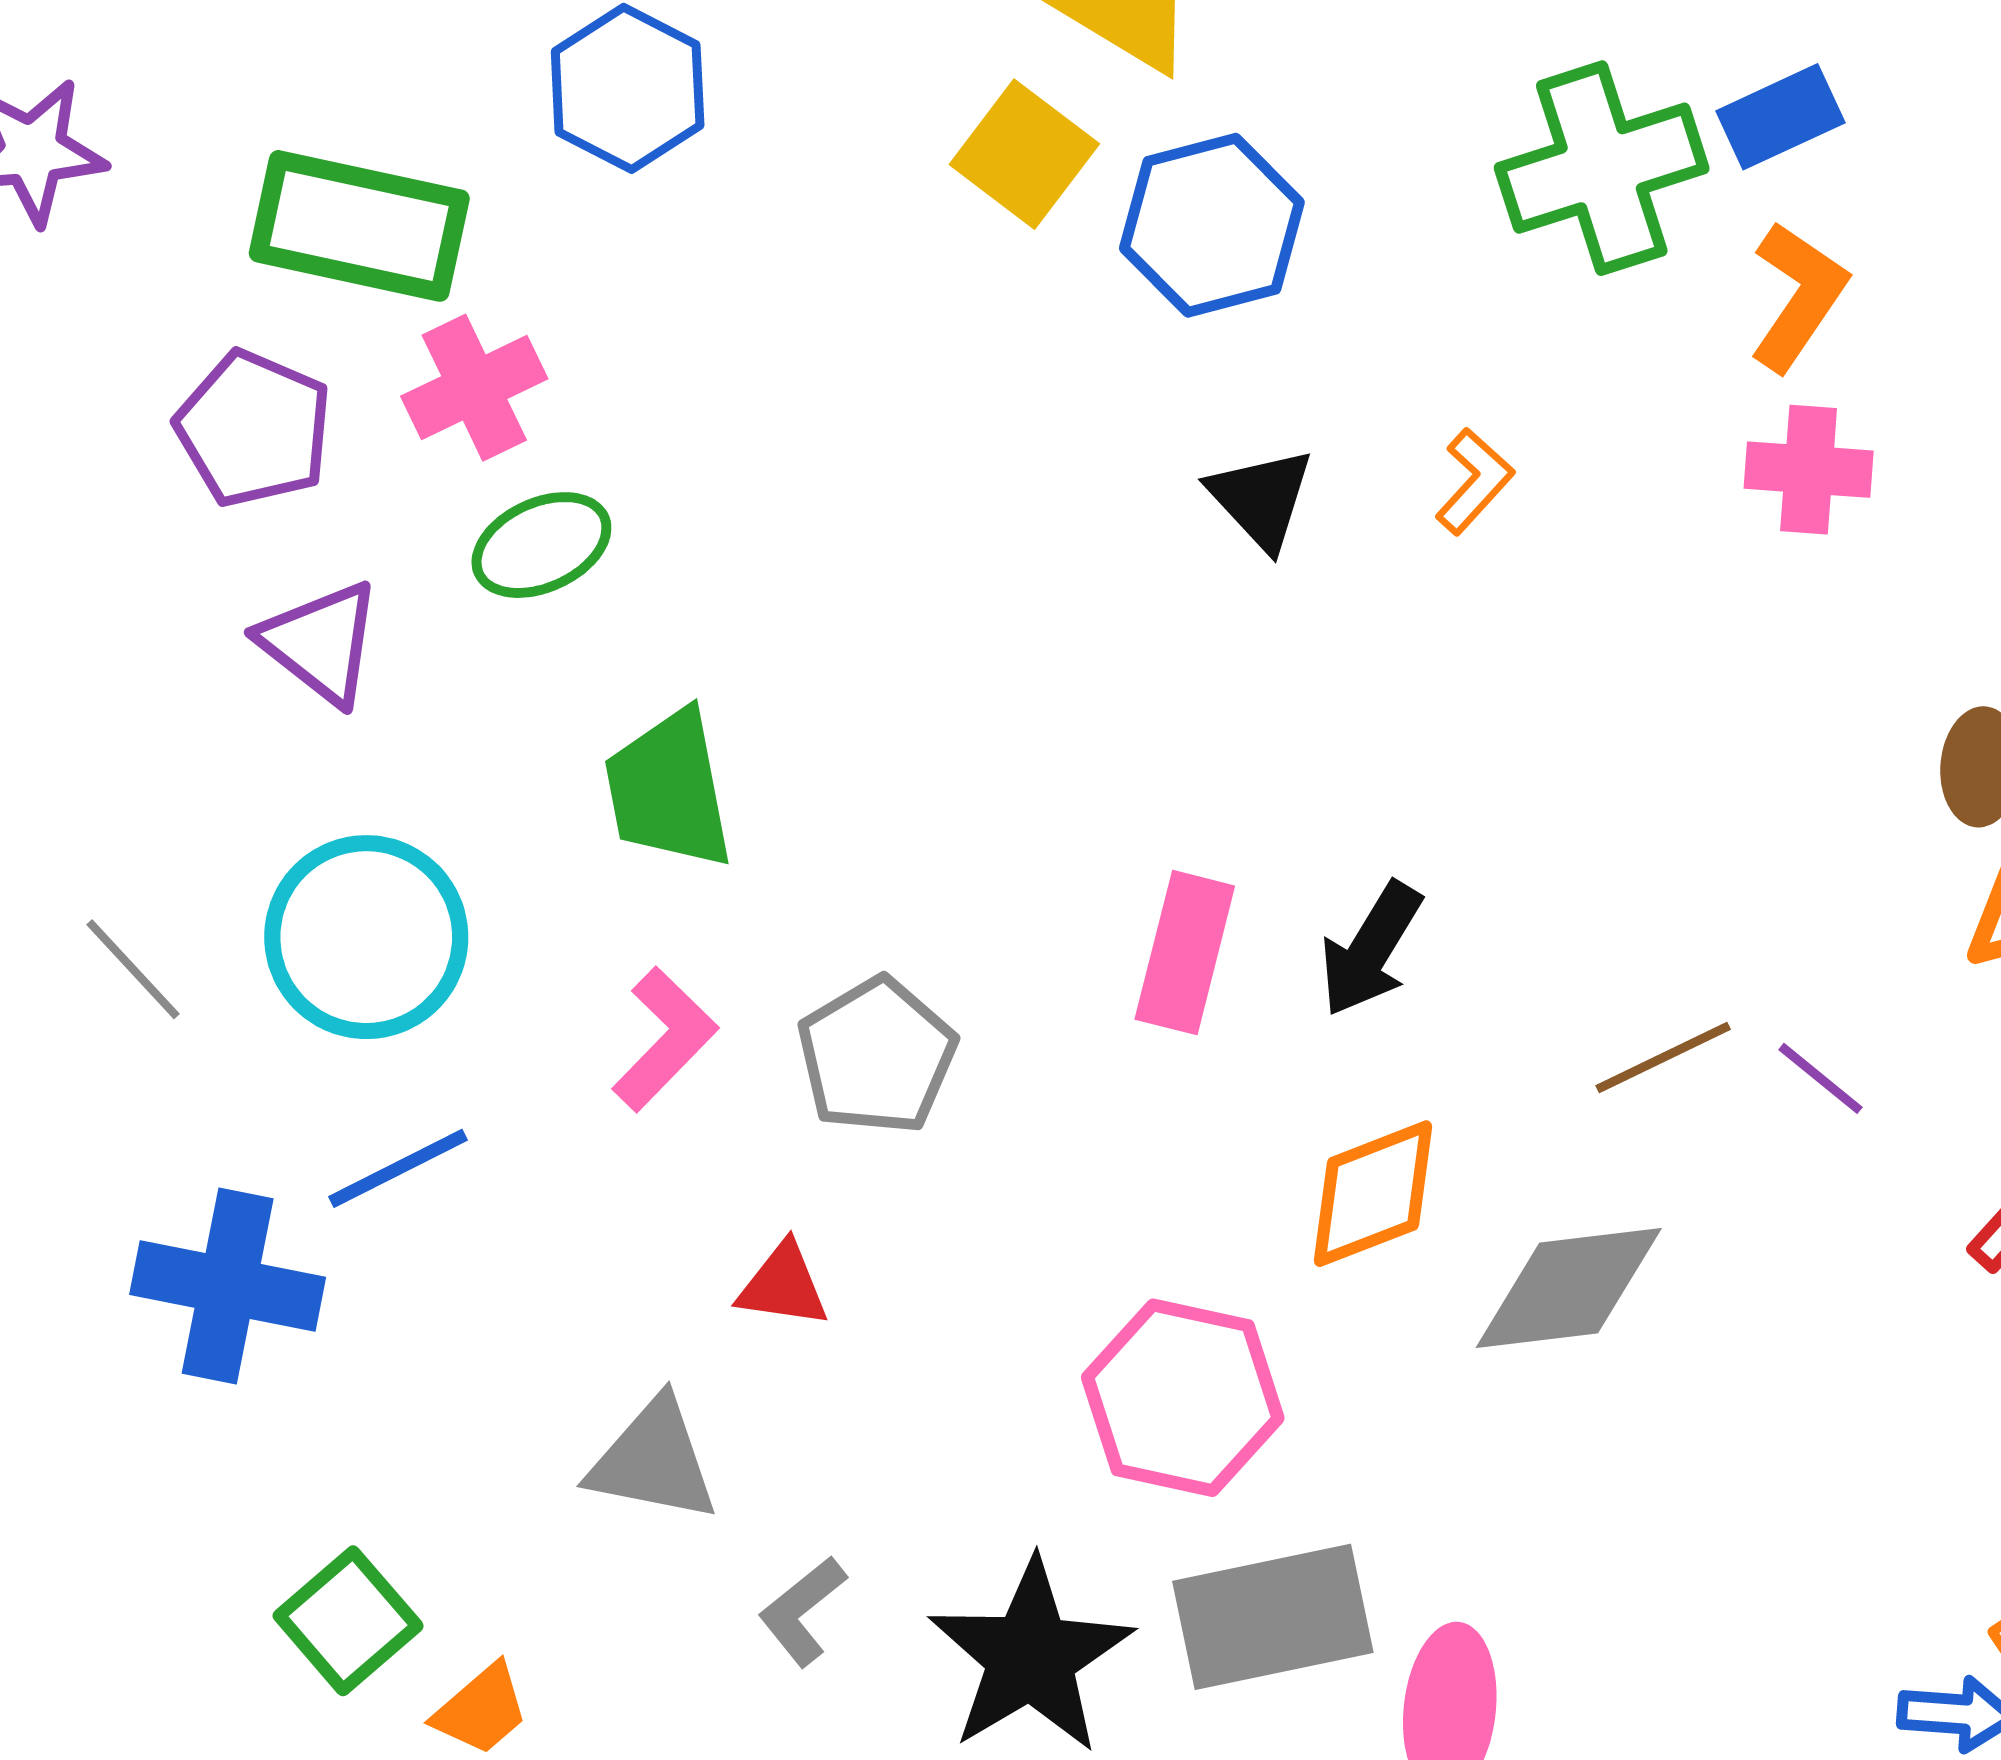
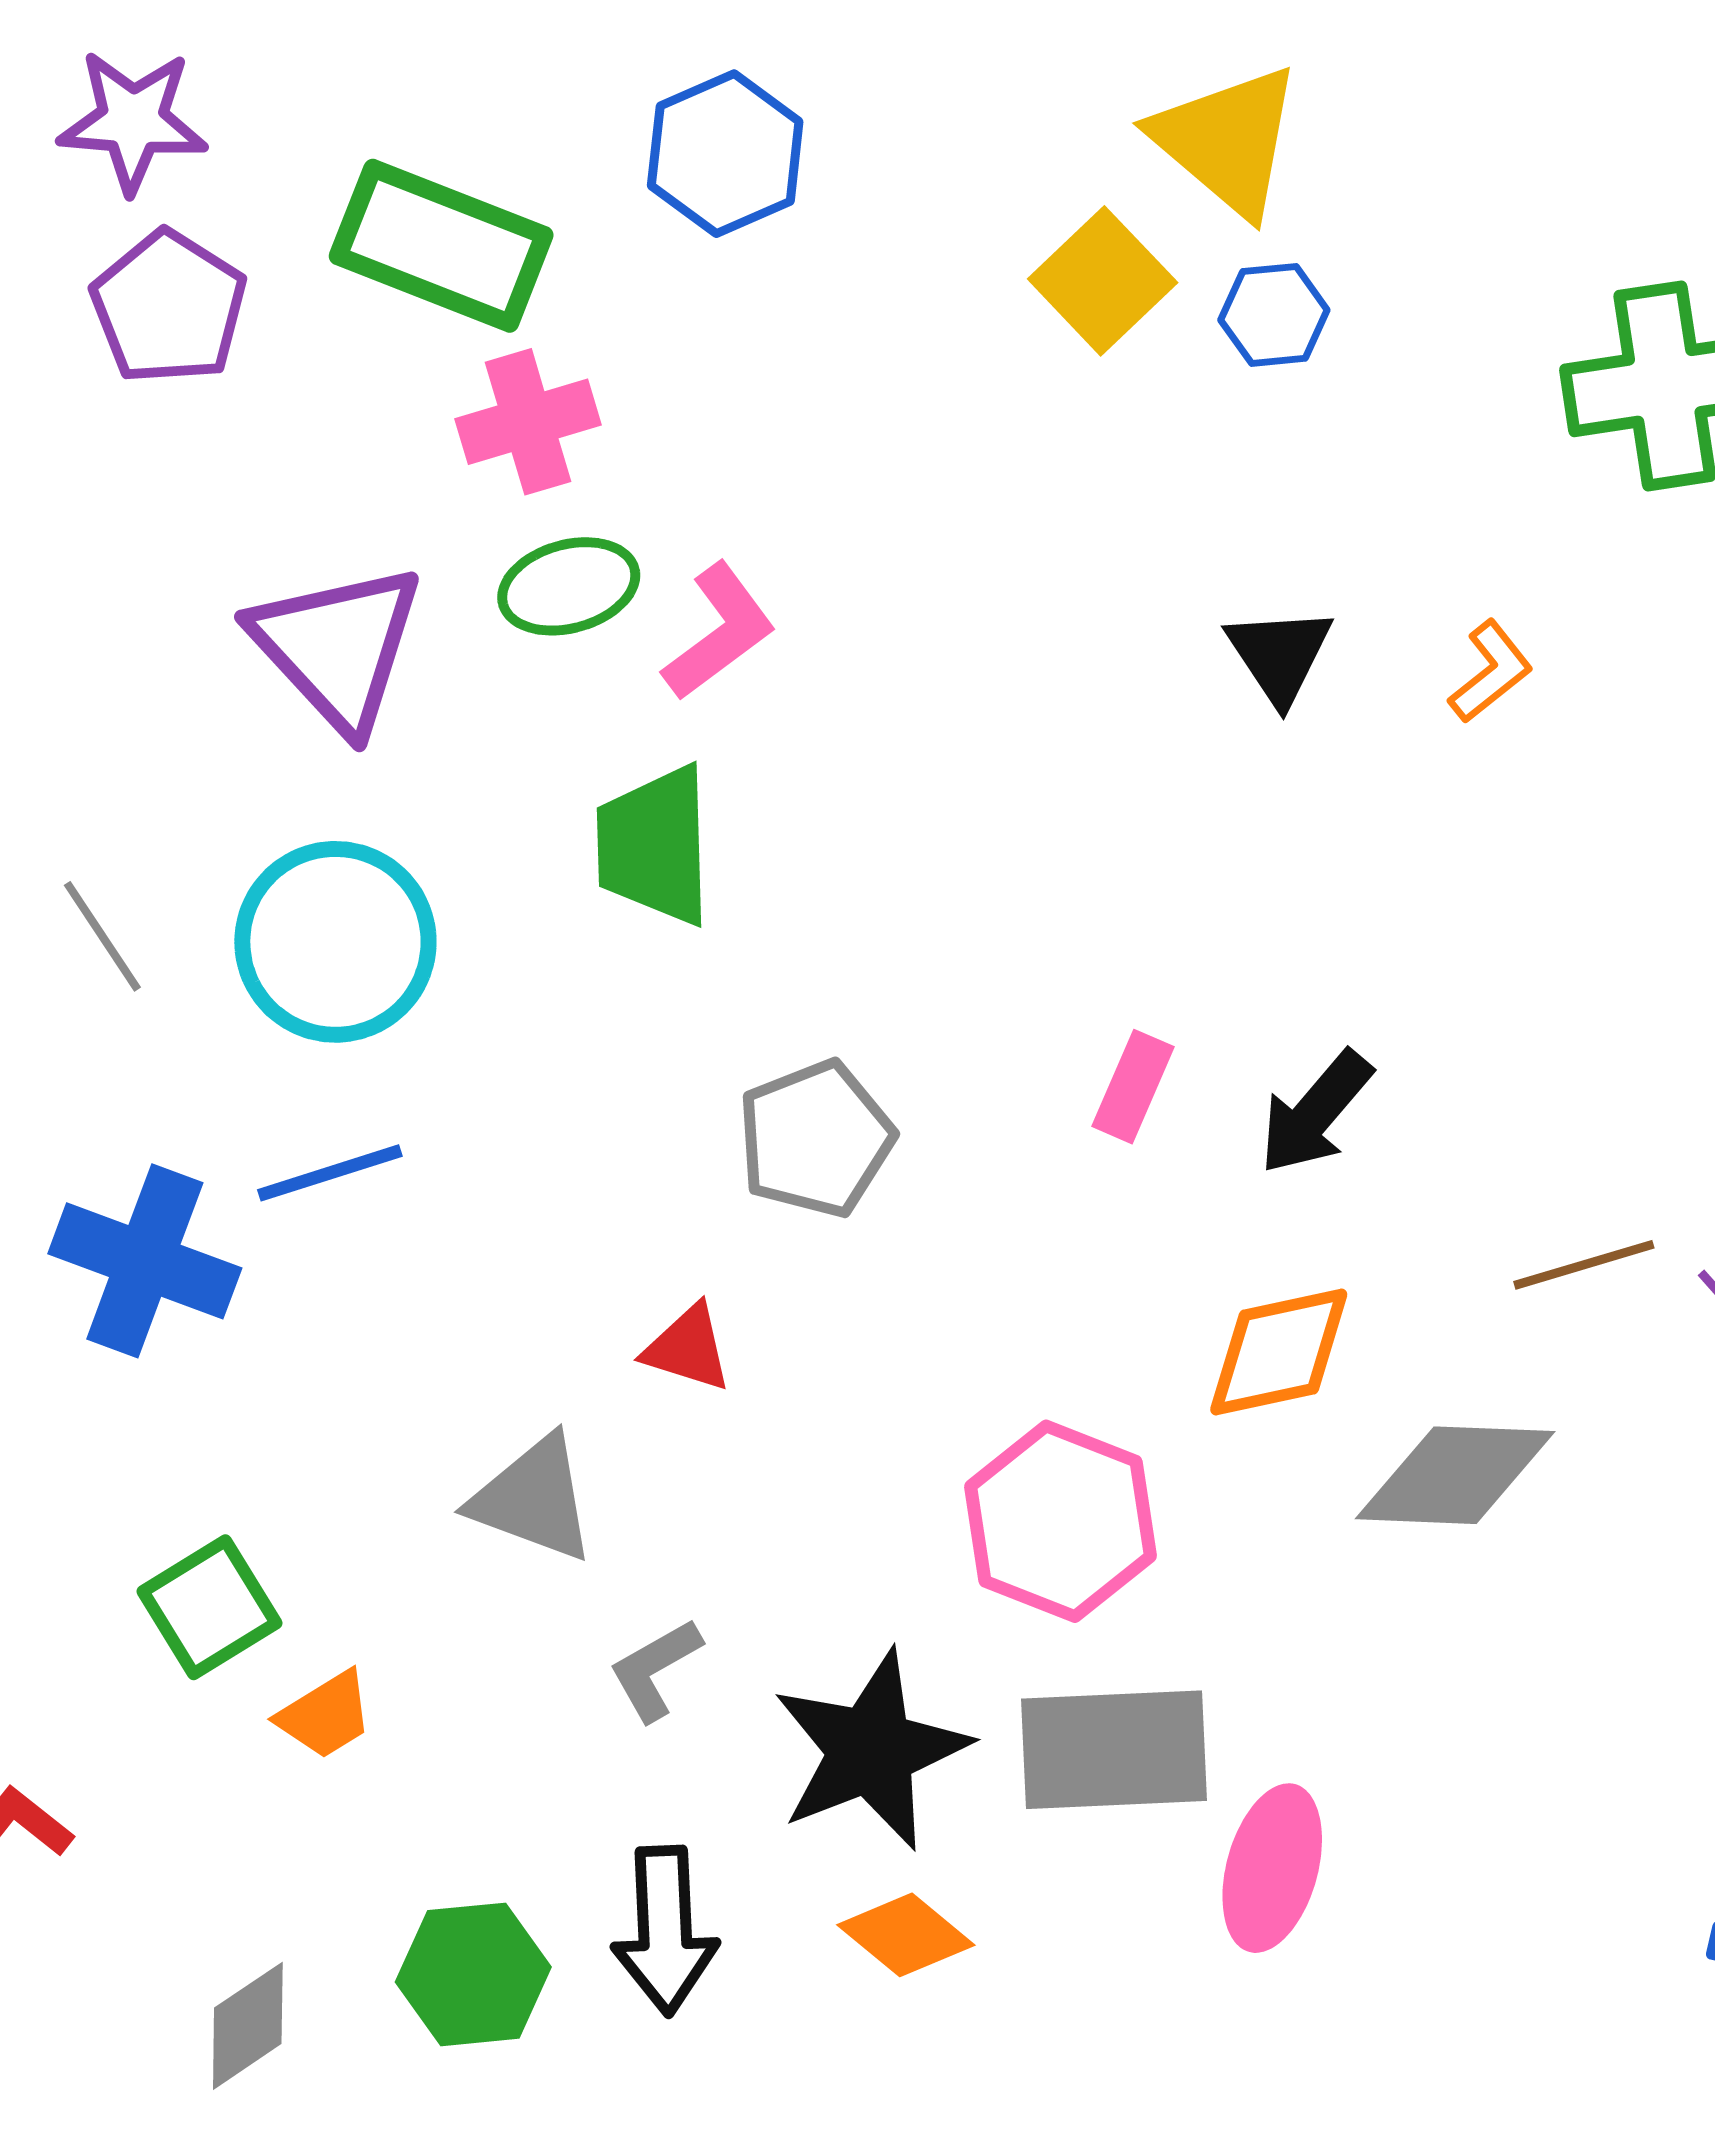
blue hexagon: (1212, 225) -> (1274, 315), moved, size x0.6
purple pentagon: (254, 429) -> (169, 308), moved
purple triangle: (321, 643) -> (337, 647), size x1.4
pink rectangle: (1185, 953) -> (1133, 1087), size x0.7
pink L-shape: (665, 1039) -> (719, 632), moved

